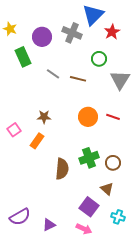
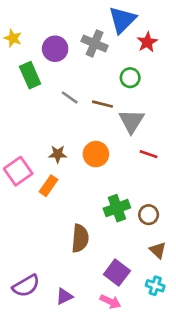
gray triangle: (120, 80) -> (131, 121), moved
orange circle: (88, 117) -> (96, 154), moved
pink square: (14, 130) -> (18, 171), size x1.5
brown semicircle: (62, 169) -> (80, 238), moved
brown triangle: (107, 189) -> (158, 250), moved

